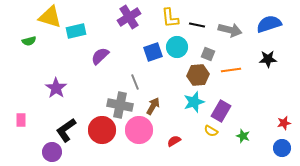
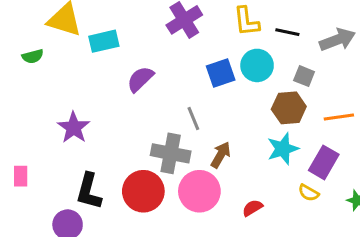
gray arrow: (230, 30) -> (337, 40), turned -35
orange line: (231, 70) -> (339, 117), moved
black L-shape: (66, 130) -> (89, 191), turned -40

